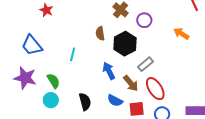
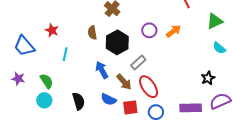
red star: (46, 10) -> (52, 30), moved
purple circle: (144, 20) -> (149, 30), moved
orange arrow: (181, 34) -> (173, 31), turned 112
purple star: (25, 78) -> (18, 79), size x0.6

